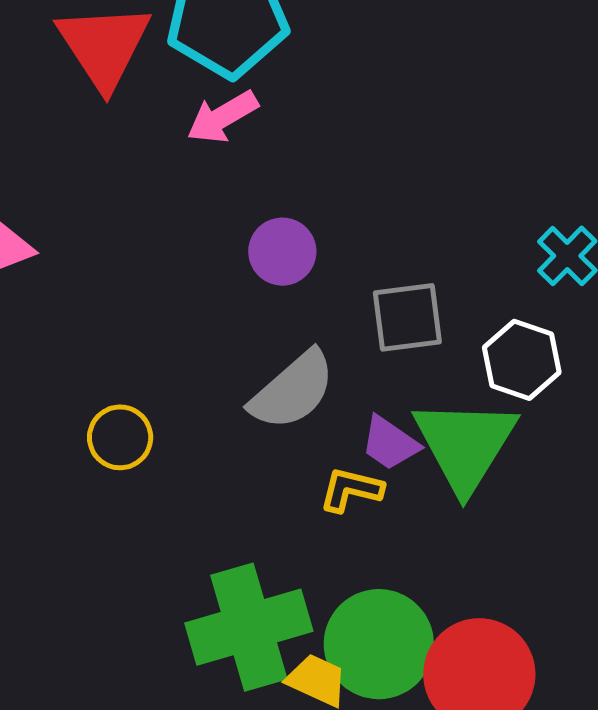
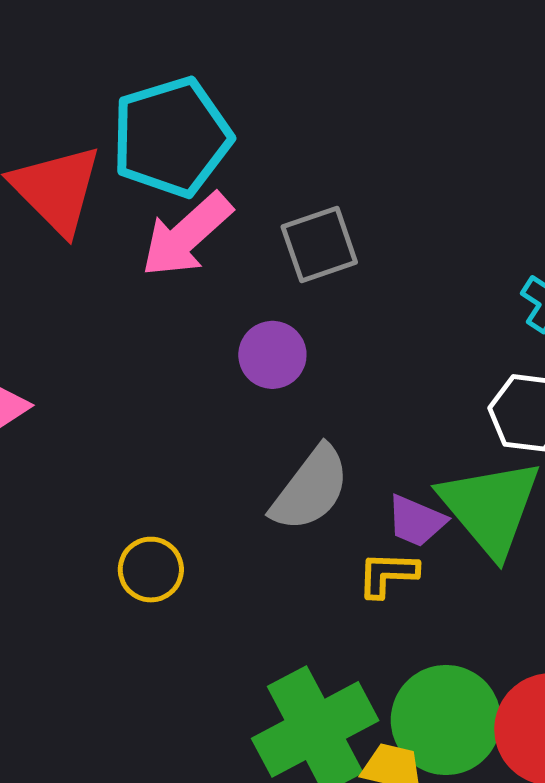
pink arrow: (222, 117) -> (187, 235), size x1.4
gray square: (407, 317) -> (319, 244), moved

